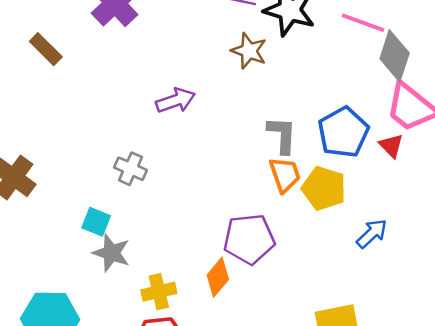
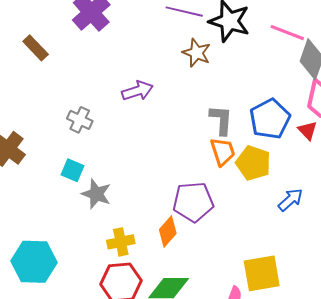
gray cross: (130, 169) -> (80, 120), moved
cyan square: (96, 222) -> (72, 170), moved
gray star: (111, 253) -> (96, 194), moved

